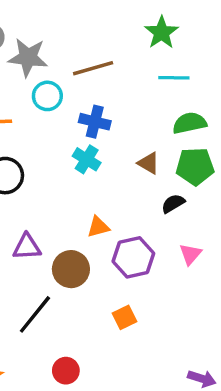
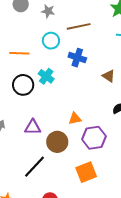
gray star: (28, 57) -> (48, 11), moved, size x0.6
cyan cross: (87, 159) -> (46, 76), moved
brown triangle: (149, 163) -> (109, 76), moved
orange square: (124, 317) -> (86, 172), size x1.5

